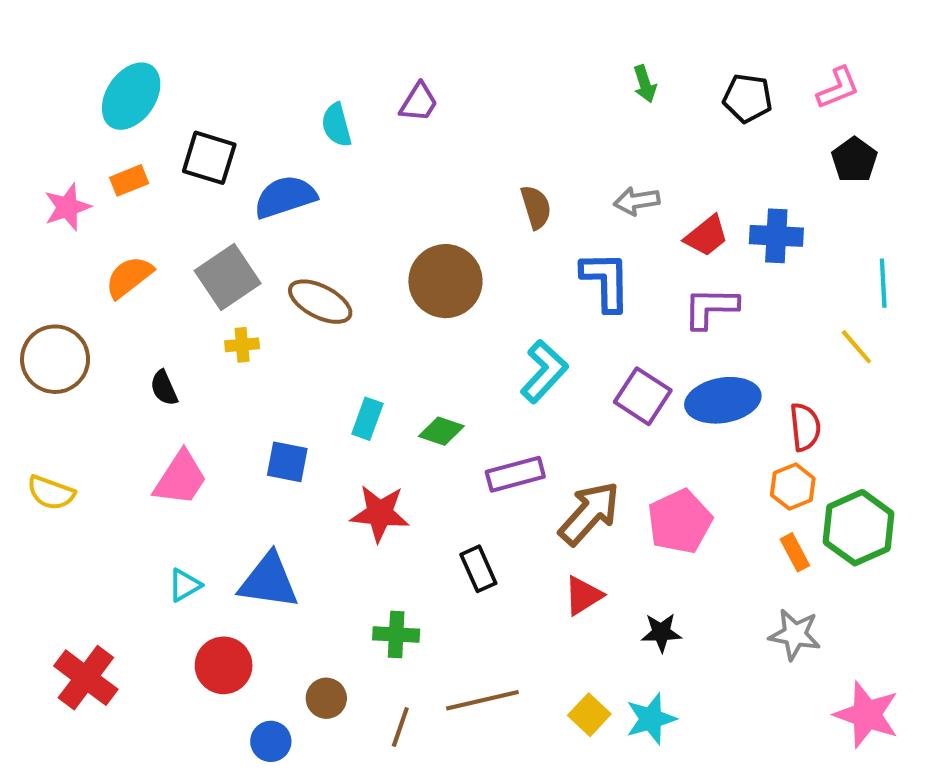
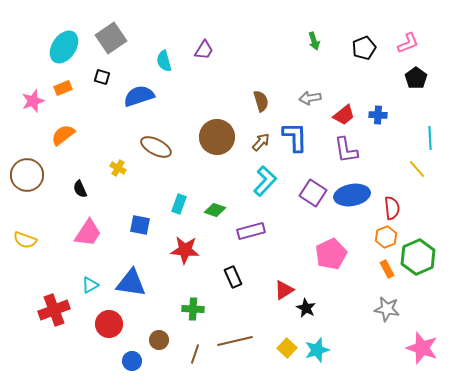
black pentagon: (748, 98) -> (364, 48), turned -30
black square: (209, 158) -> (102, 77), size x0.6
blue cross: (776, 236) -> (378, 115), size x0.7
gray square: (228, 277) -> (111, 38), moved
purple L-shape: (711, 308) -> (346, 150), turned -100
yellow cross: (242, 345) -> (118, 168), turned 35
brown arrow: (589, 513) -> (261, 142), moved, size x0.6
black star: (661, 632) -> (306, 308), moved, turned 30
red cross: (86, 678) -> (54, 310), moved, turned 32

